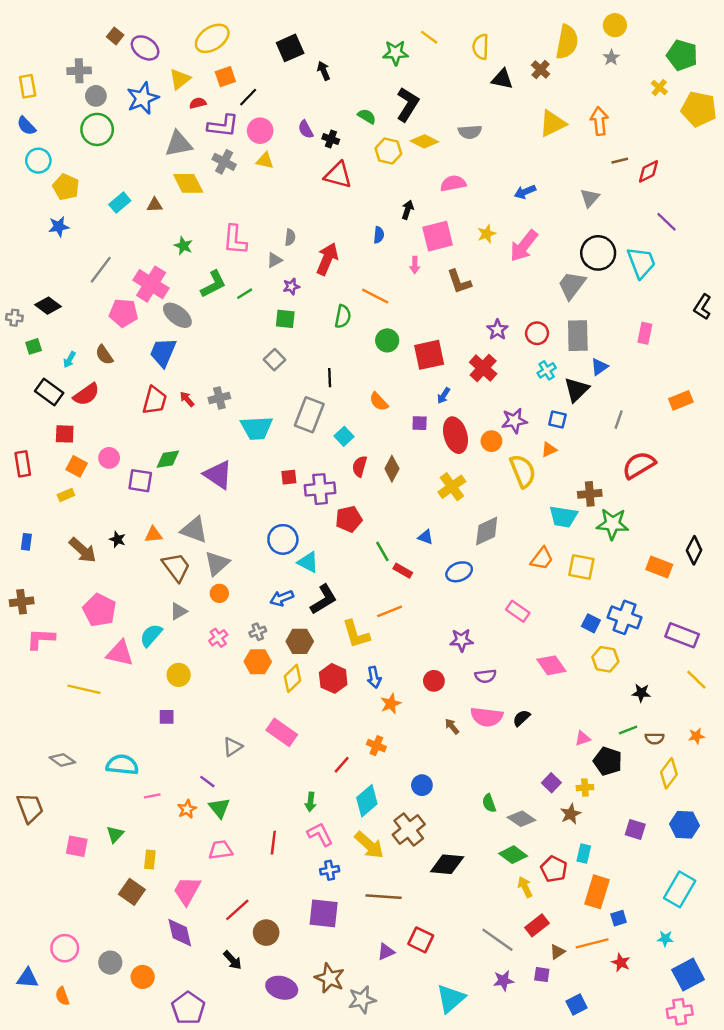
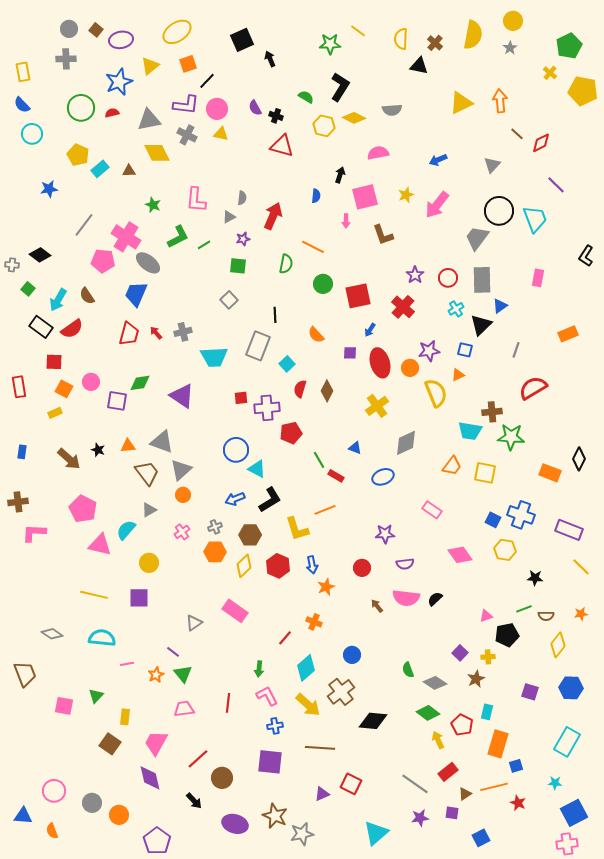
purple ellipse: (145, 48) -> (121, 40), turned -45
green pentagon: (682, 55) -> (569, 46), turned 30
brown cross: (541, 70) -> (435, 43), moved
gray circle: (96, 96) -> (69, 29), moved
red semicircle: (198, 103) -> (112, 113), moved
brown line: (620, 161) -> (517, 134), turned 56
yellow pentagon: (66, 187) -> (78, 155), moved
green square: (34, 346) -> (28, 289), turned -32
cyan arrow: (70, 360) -> (58, 300), size x1.6
yellow line: (84, 689) -> (94, 595), moved
purple square: (167, 717) -> (139, 598), size x1.5
black pentagon: (608, 761) -> (507, 635), turned -30

